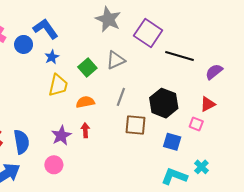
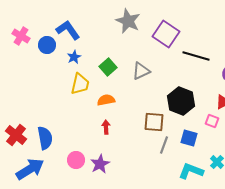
gray triangle: (116, 60) -> (141, 71), moved
gray line: (121, 97) -> (164, 145), moved
purple star: (61, 136) -> (100, 164), moved

